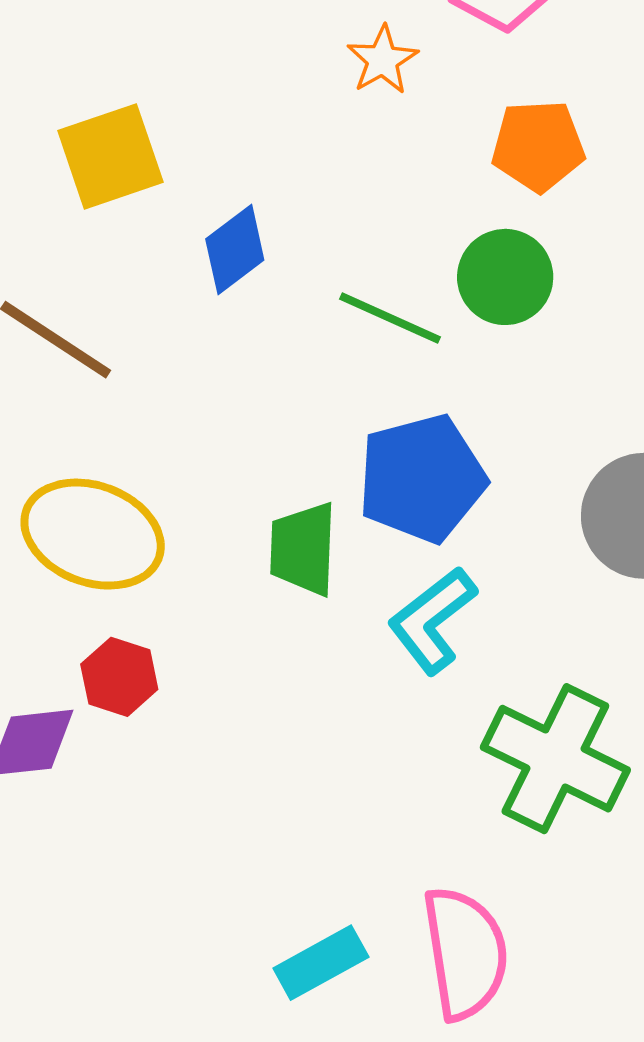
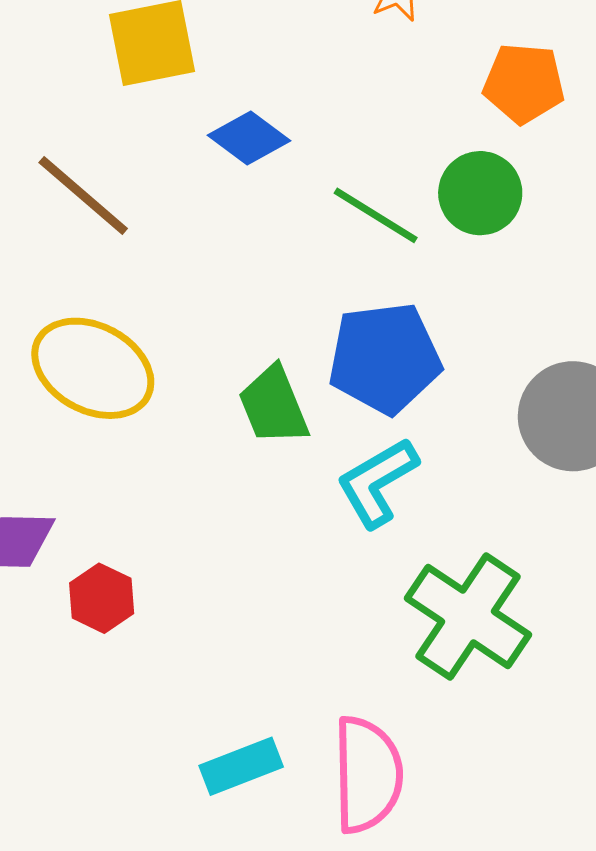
blue diamond: (235, 249) -> (249, 138), turned 66
green trapezoid: (303, 549) -> (274, 406), turned -32
red hexagon: (119, 677) -> (102, 598), moved

